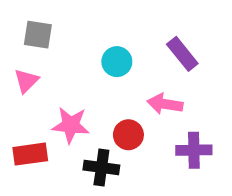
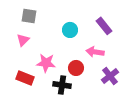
purple cross: (194, 150) -> (110, 76), turned -36
red rectangle: (30, 154) -> (25, 78), turned 30

